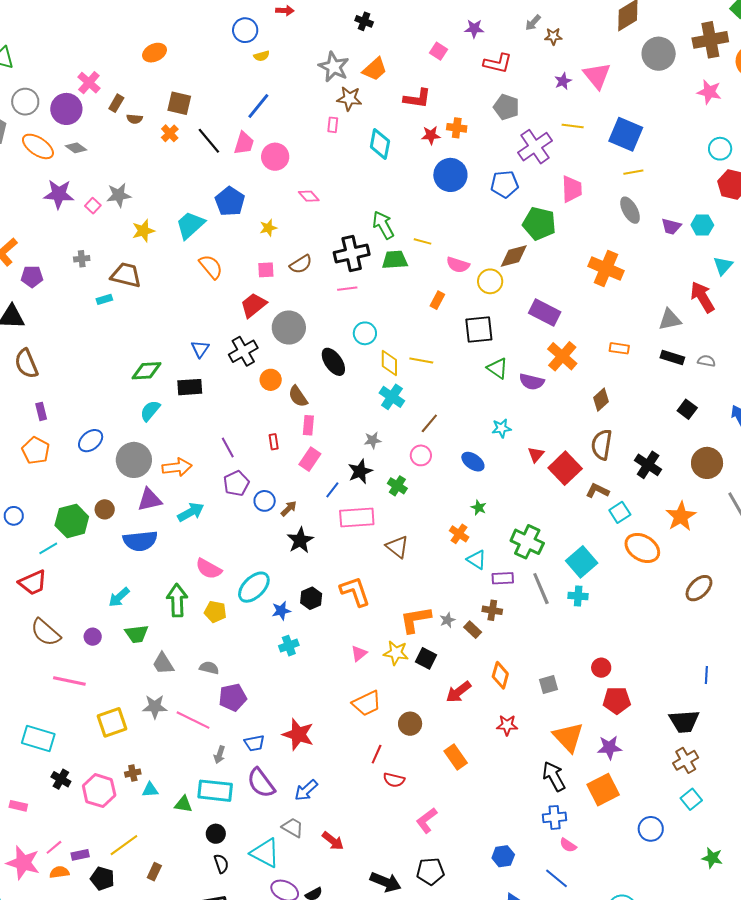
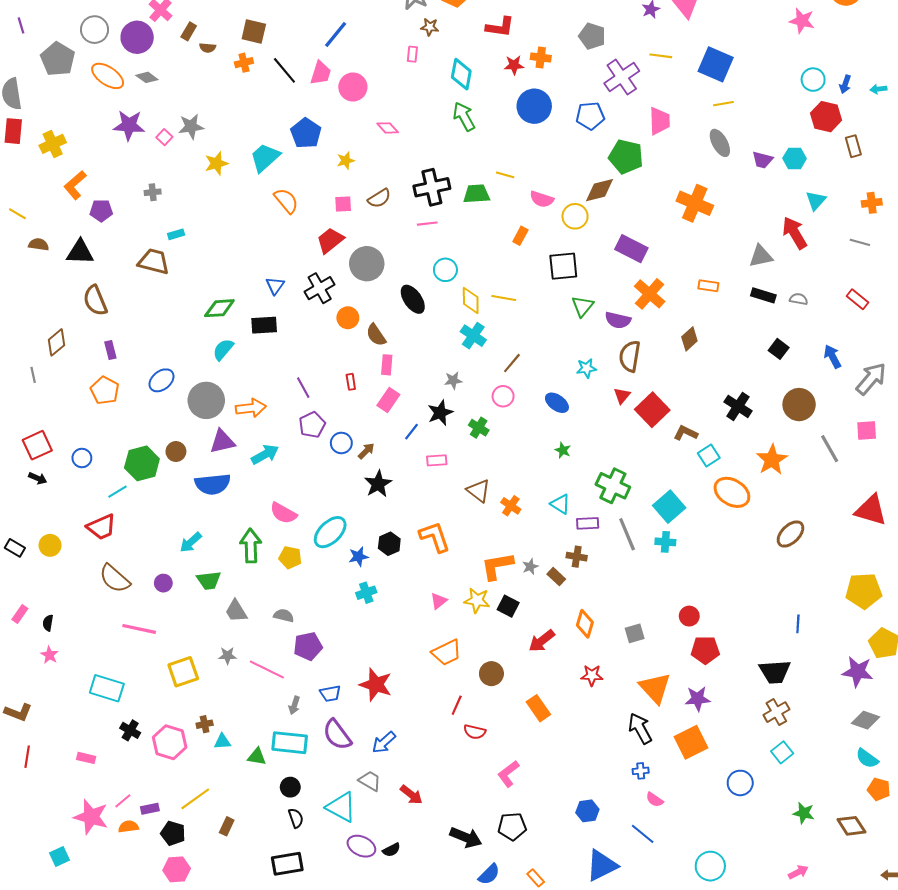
brown star: (349, 99) -> (430, 27), size x0.7
orange cross: (170, 133) -> (244, 63), turned 30
green arrow: (383, 225) -> (464, 116), moved
brown trapezoid: (126, 275) -> (154, 261), moved
green triangle: (497, 368) -> (582, 306), turned 35
brown semicircle: (602, 445) -> (630, 356), moved
pink rectangle: (357, 517) -> (437, 460), size x0.6
orange cross: (459, 534) -> (511, 506), moved
gray star: (155, 707) -> (227, 656), size x0.7
blue cross: (555, 817) -> (641, 771), size x0.7

